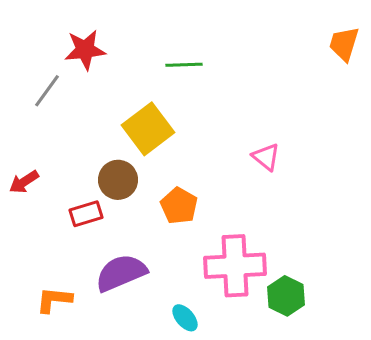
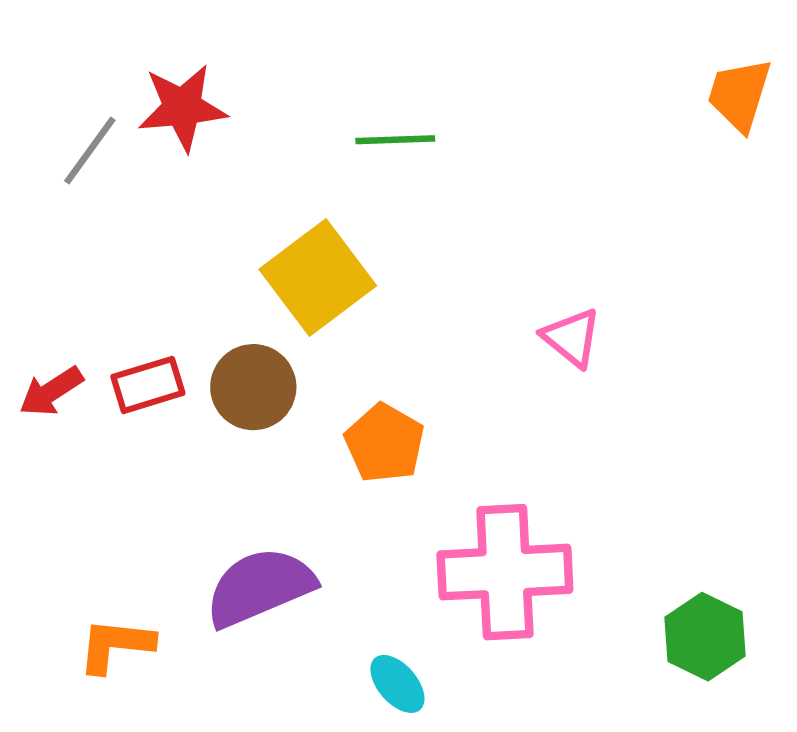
gray line: (47, 91) -> (90, 151), moved
red rectangle: (86, 214) -> (148, 385), moved
green hexagon: (286, 296) -> (705, 637), moved

